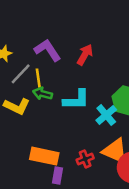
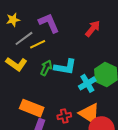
red arrow: (85, 55) -> (93, 29), moved
yellow line: (38, 78) -> (38, 44), turned 63
green arrow: (42, 94) -> (46, 68), moved, turned 91

